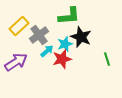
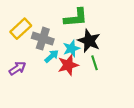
gray cross: (39, 35) -> (43, 39), turned -36
green line: (107, 59) -> (95, 63), moved
purple arrow: (16, 62) -> (17, 68), size x0.7

